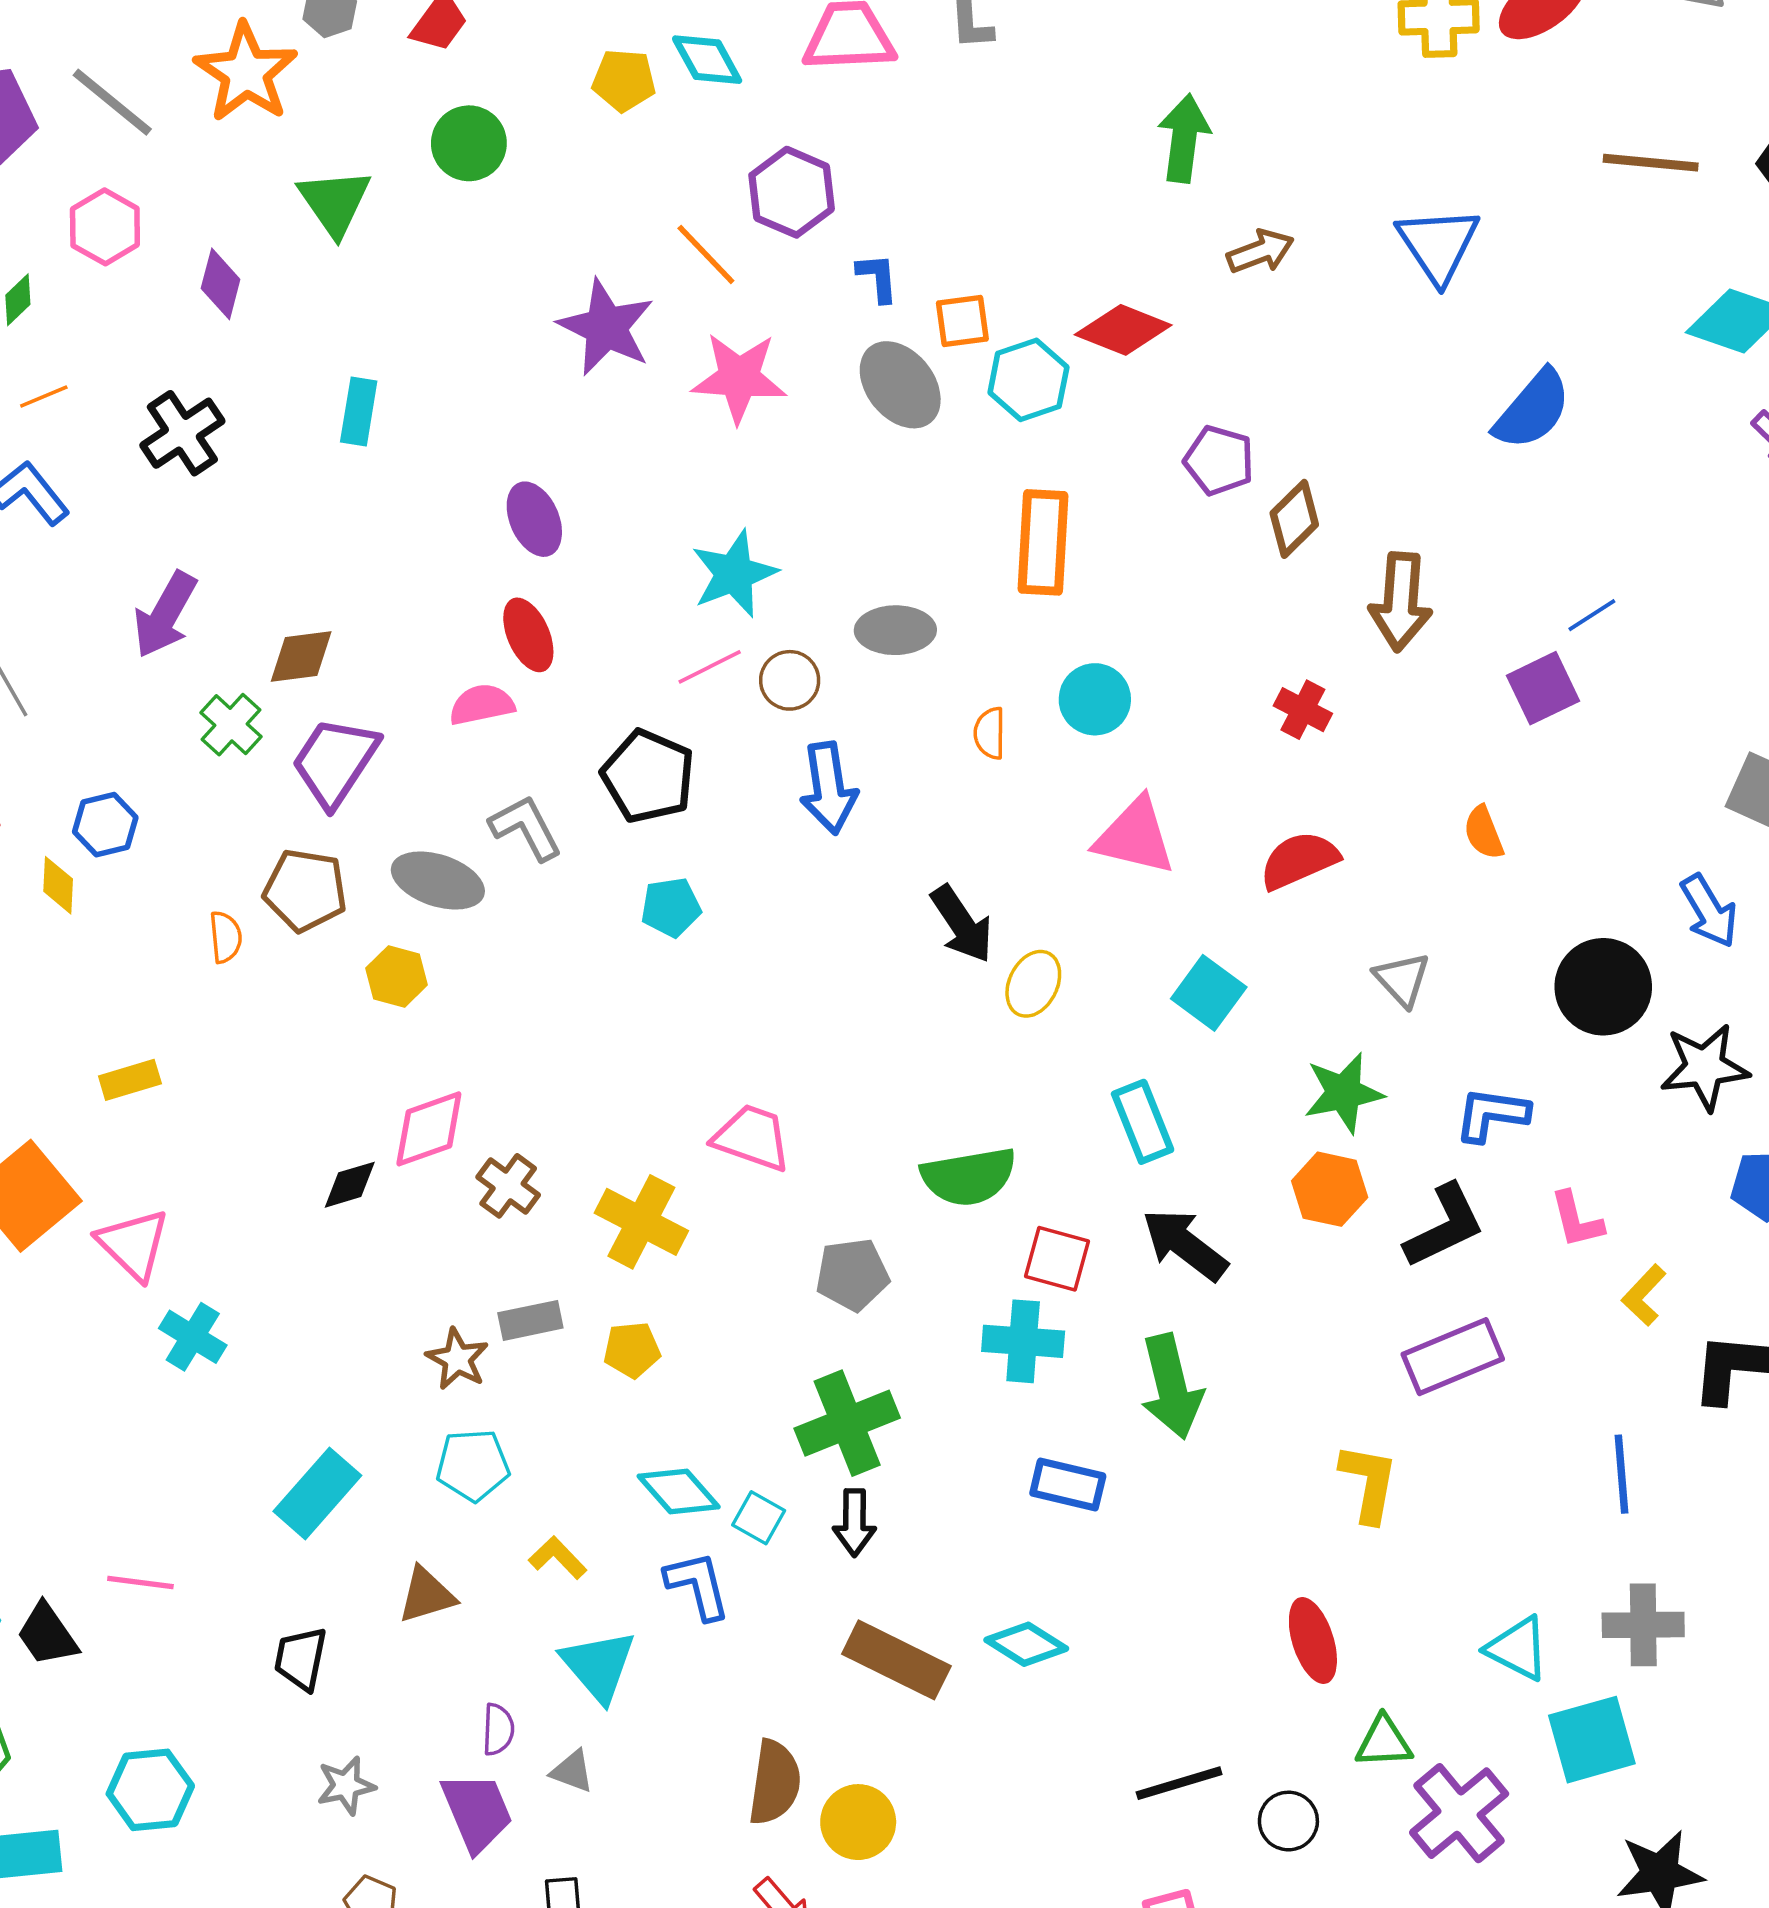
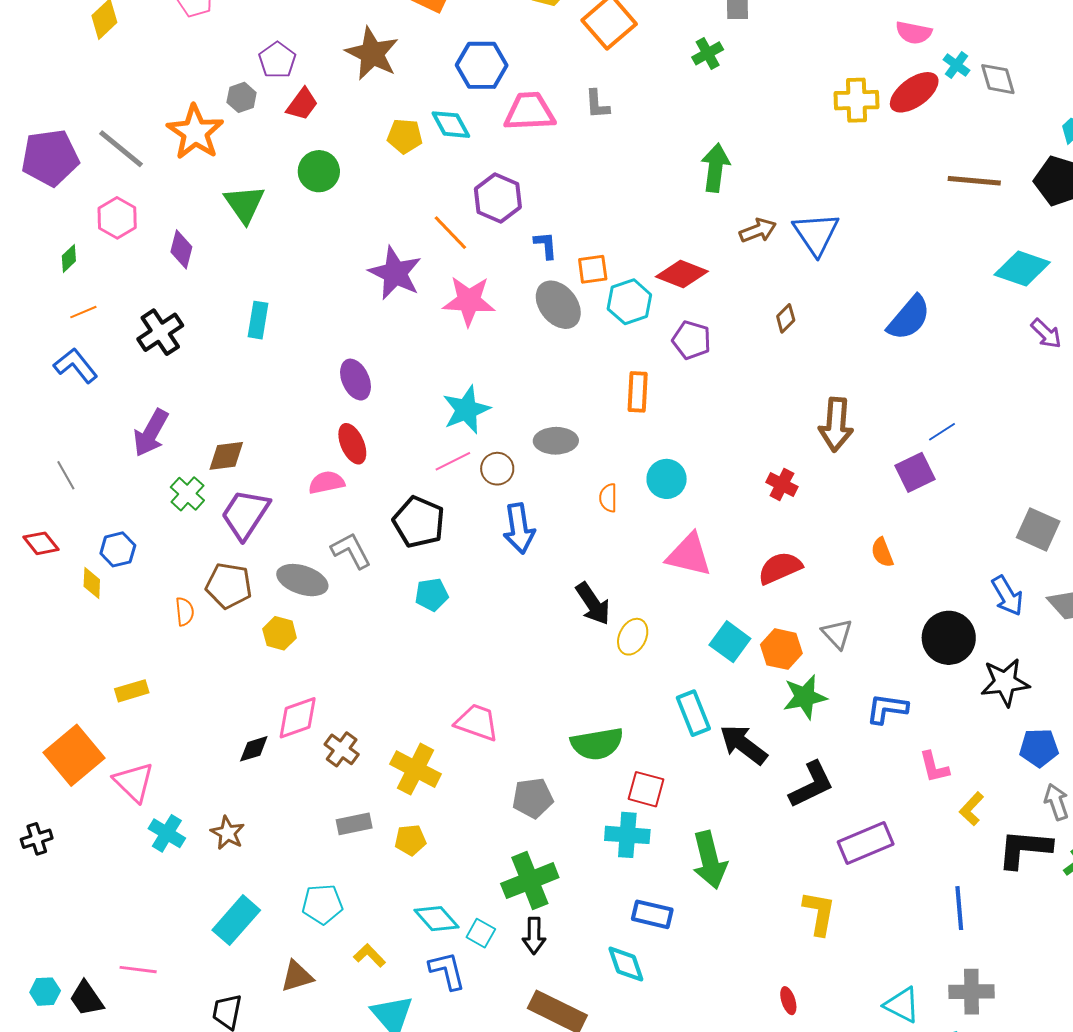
blue triangle: (1438, 245) -> (816, 234), moved
purple pentagon: (1219, 460) -> (692, 340), moved
brown diamond: (1294, 519) -> (786, 318), moved, size x0.7
orange rectangle: (1043, 542) -> (638, 392), size x0.7
orange hexagon: (1330, 1189) -> (781, 649), moved
black L-shape: (1444, 1226) -> (811, 785), moved
black arrow: (1185, 1245) -> (743, 745), moved
brown star: (457, 1359) -> (228, 833), moved
red ellipse: (1313, 1641) -> (788, 1001), size x0.6
cyan diamond: (1026, 1644) -> (626, 964), moved, turned 39

